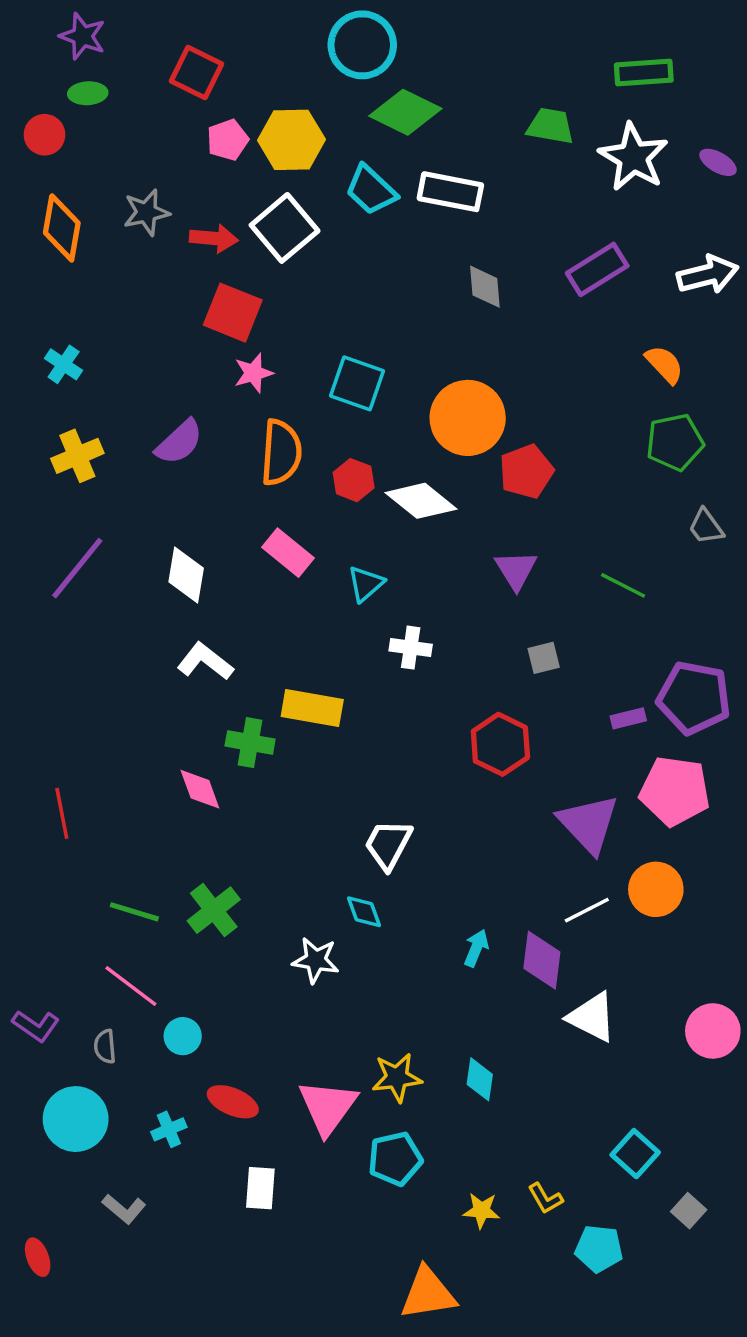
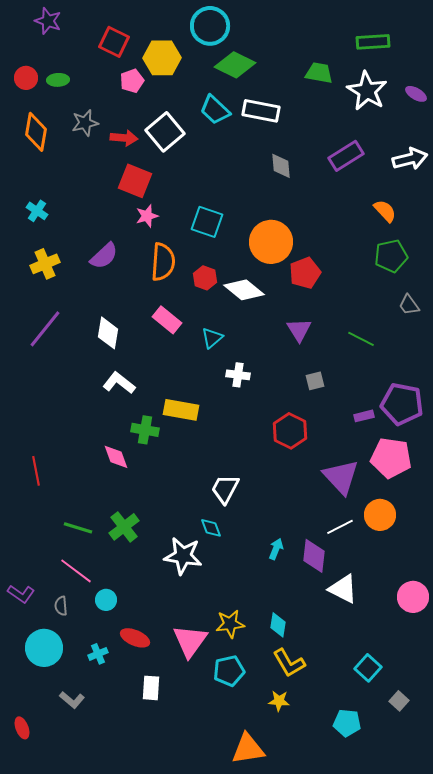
green ellipse: (88, 93) -> (58, 80), moved
yellow hexagon: (291, 140) -> (162, 58), moved
white star: (316, 960) -> (183, 556), size x1.4
yellow L-shape: (545, 1198) -> (289, 663), moved, size x1.6

